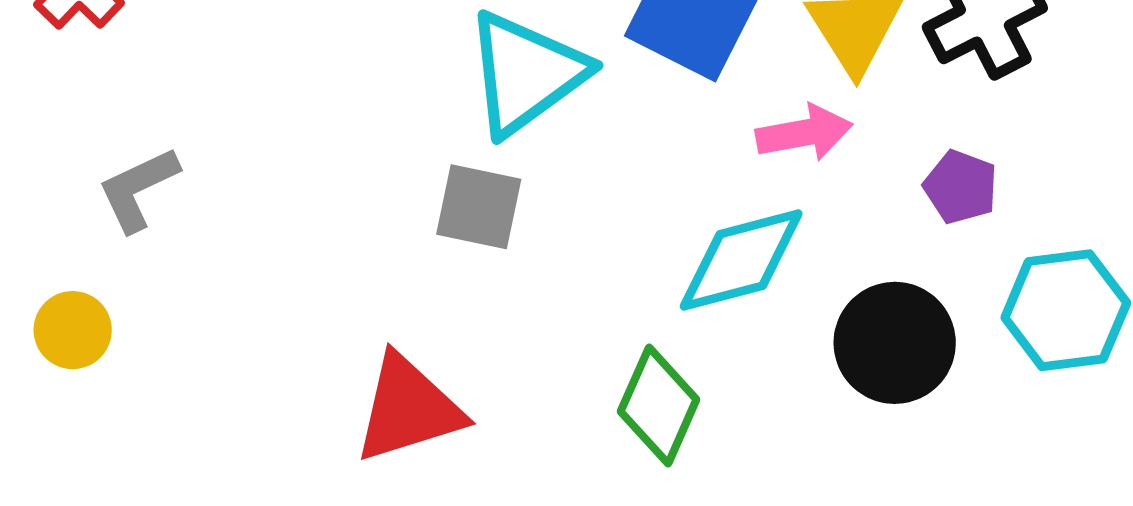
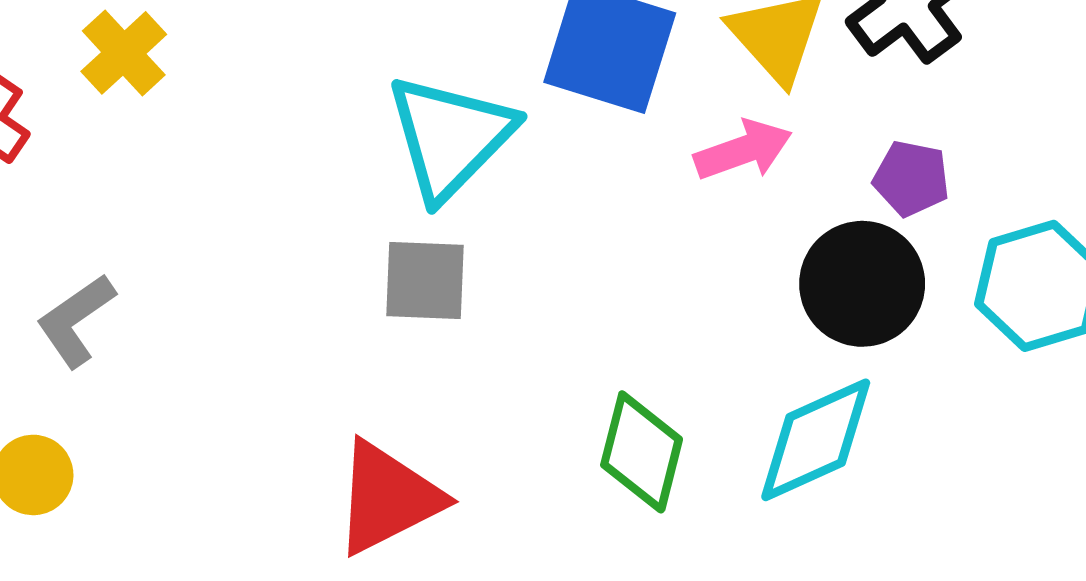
cyan diamond: (741, 260) -> (816, 440), moved
black circle: (895, 343) -> (862, 284), moved

